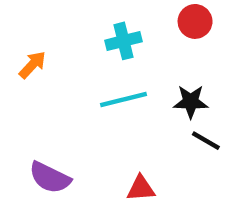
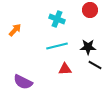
cyan cross: (124, 41) -> (57, 19), turned 35
red triangle: (141, 188) -> (65, 69), moved

